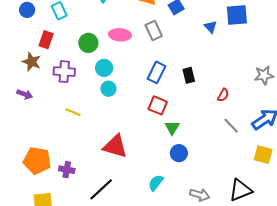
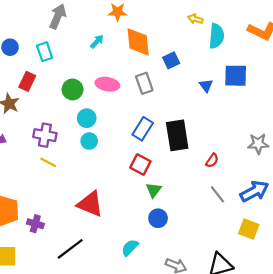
purple cross: (64, 72) -> (45, 135), moved
black rectangle: (189, 75) -> (177, 135), size x1.8

